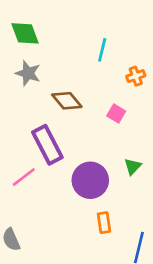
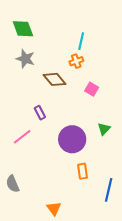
orange cross: (136, 76) -> (76, 61), moved
purple rectangle: (47, 145) -> (40, 113), size x0.5

